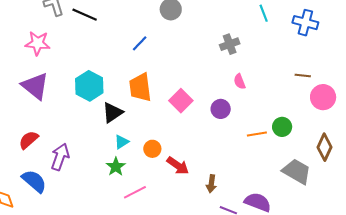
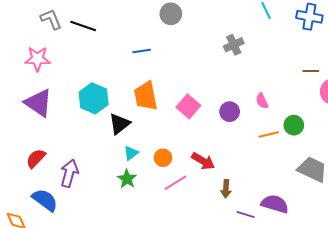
blue line: (140, 43) -> (142, 51), turned 42
pink semicircle: (239, 81) -> (262, 101), moved
red arrow: (178, 166) -> (203, 161), moved
pink line: (135, 192) -> (175, 183), moved

